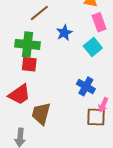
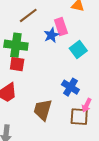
pink rectangle: (99, 22) -> (61, 27), moved
brown trapezoid: (41, 114) -> (43, 110), moved

